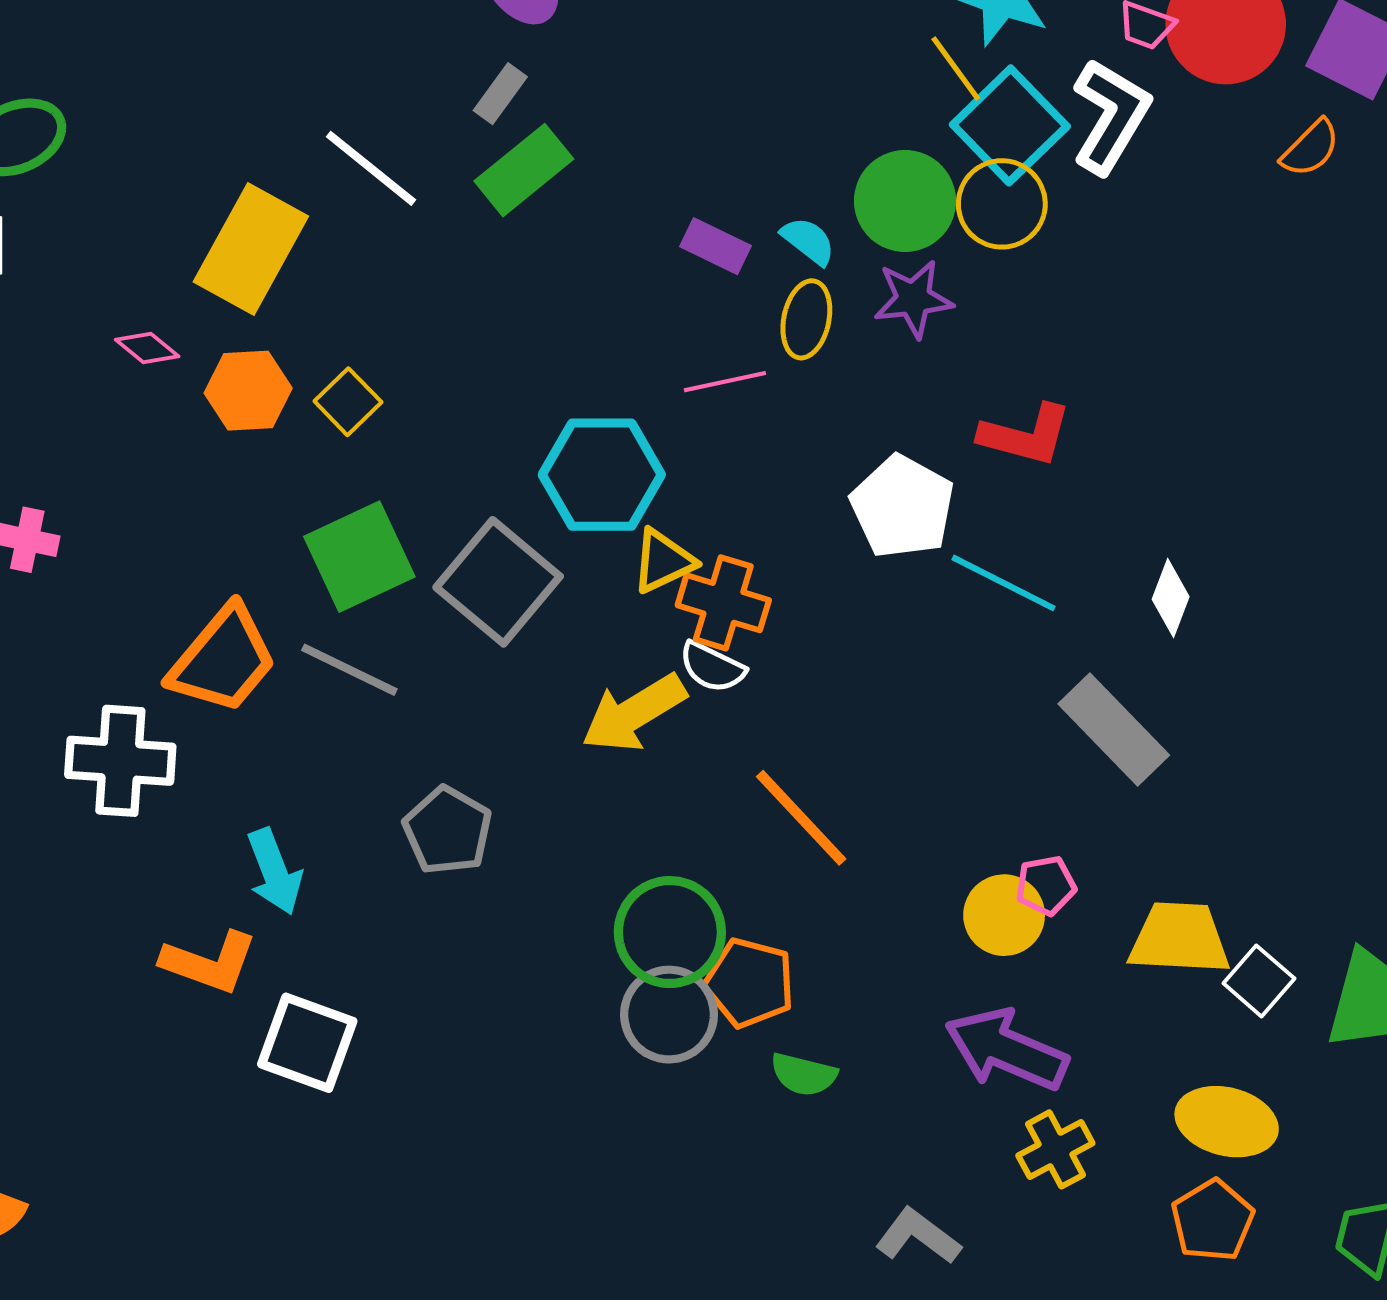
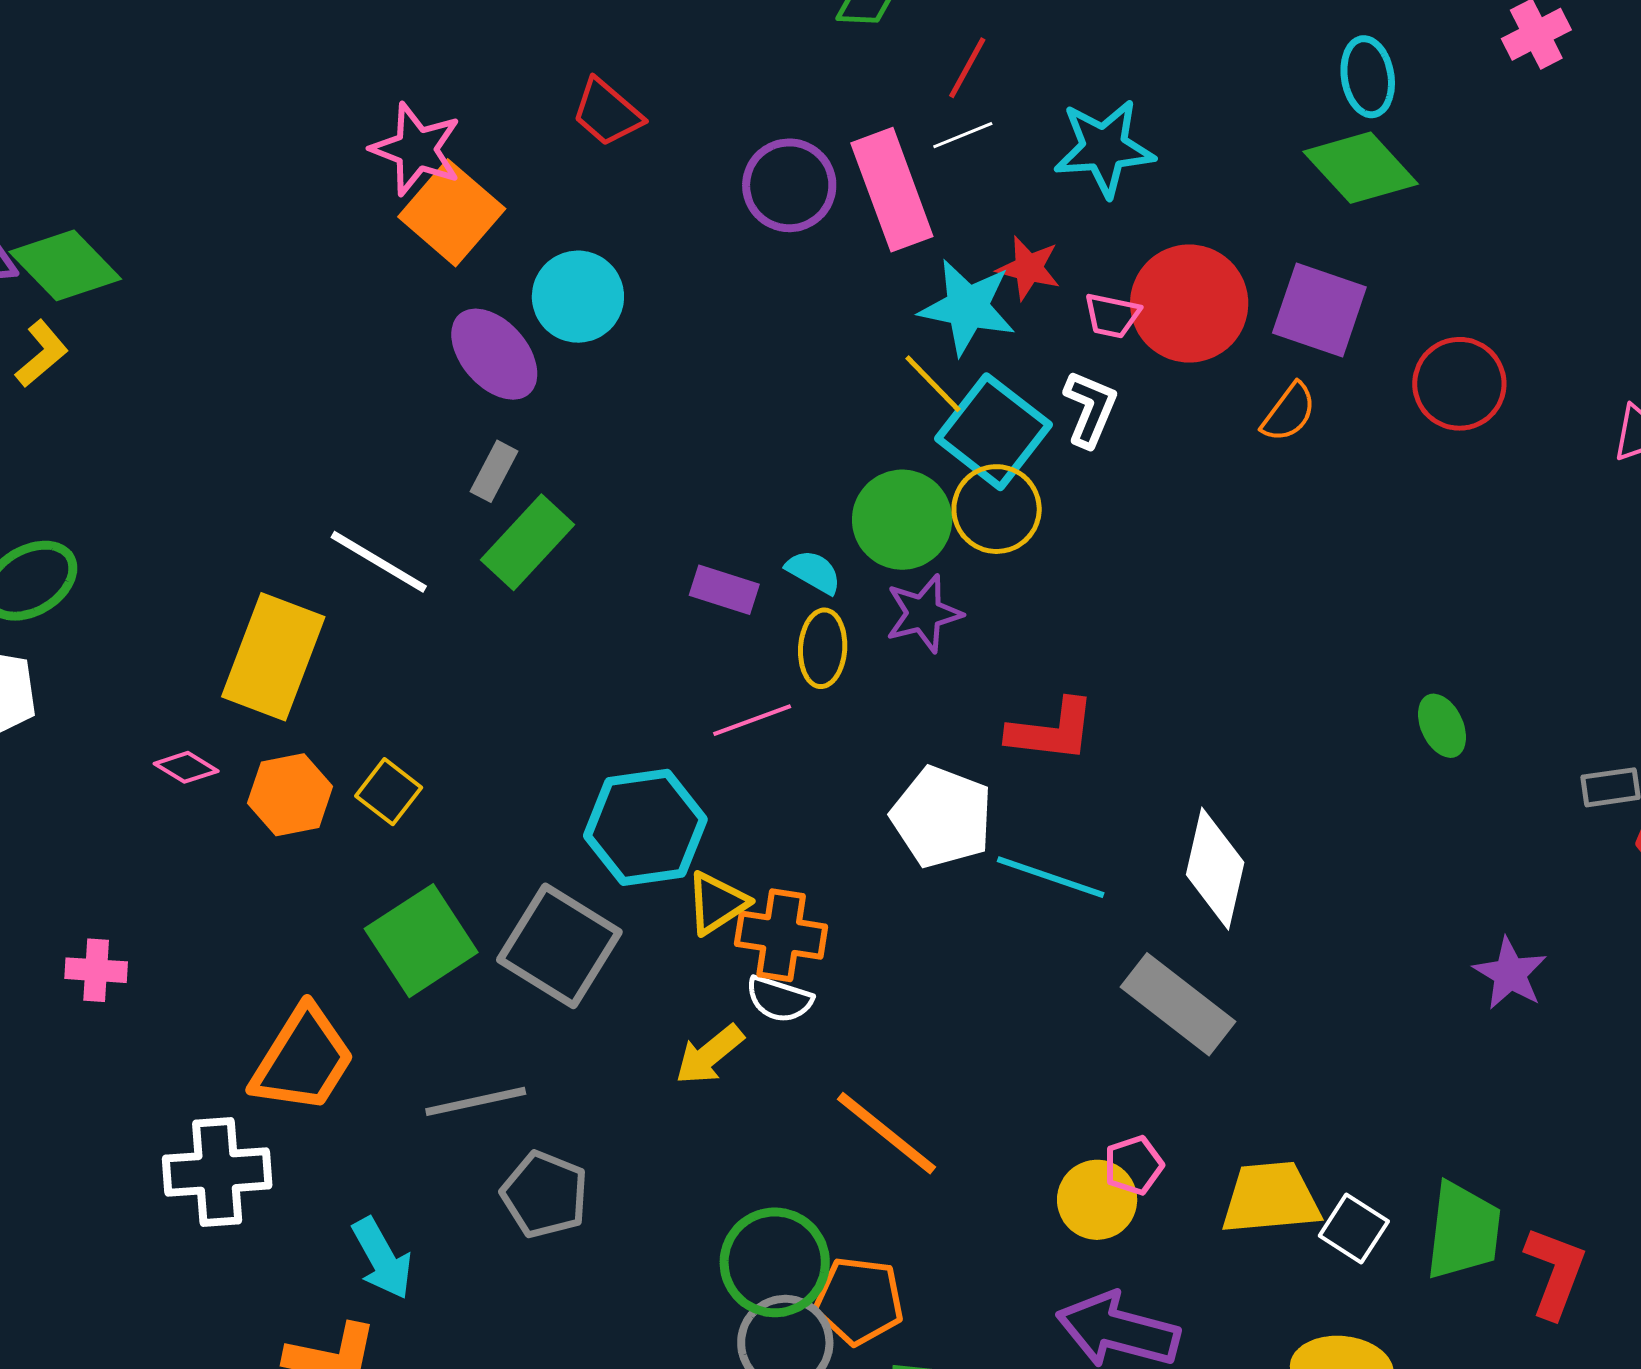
white L-shape: (1111, 116) -> (1090, 409), size x0.7
white diamond: (1171, 598) -> (1215, 869), size x1.6
gray line: (349, 670) -> (476, 1101), moved, turned -30
yellow arrow: (634, 713) -> (709, 1055), size x0.7

